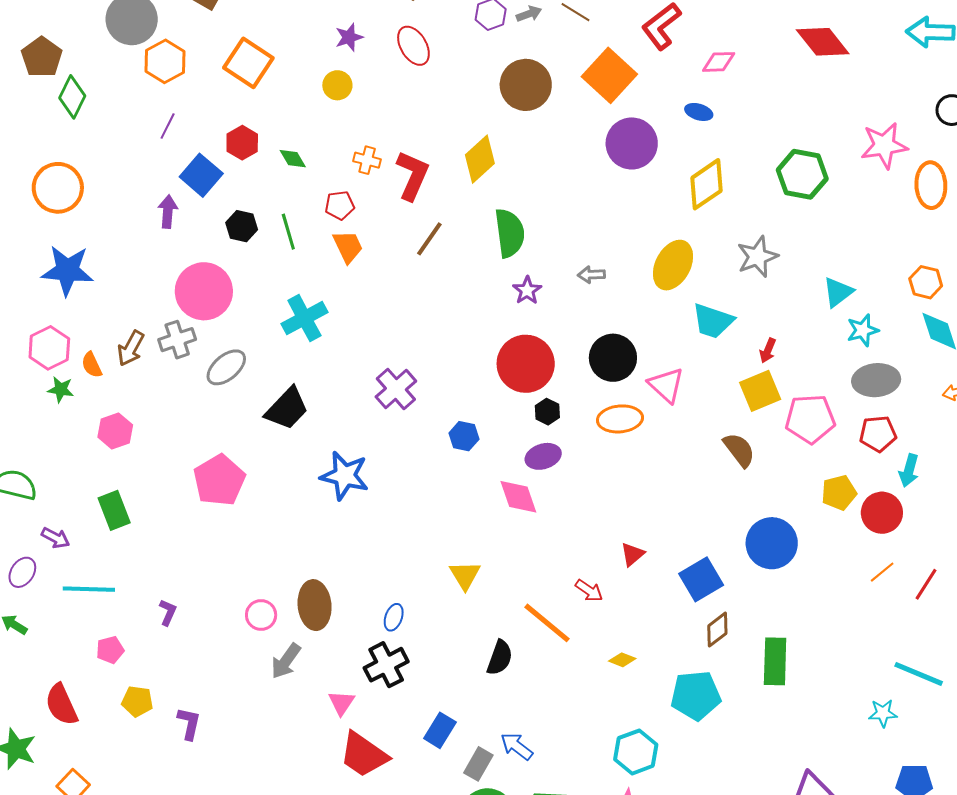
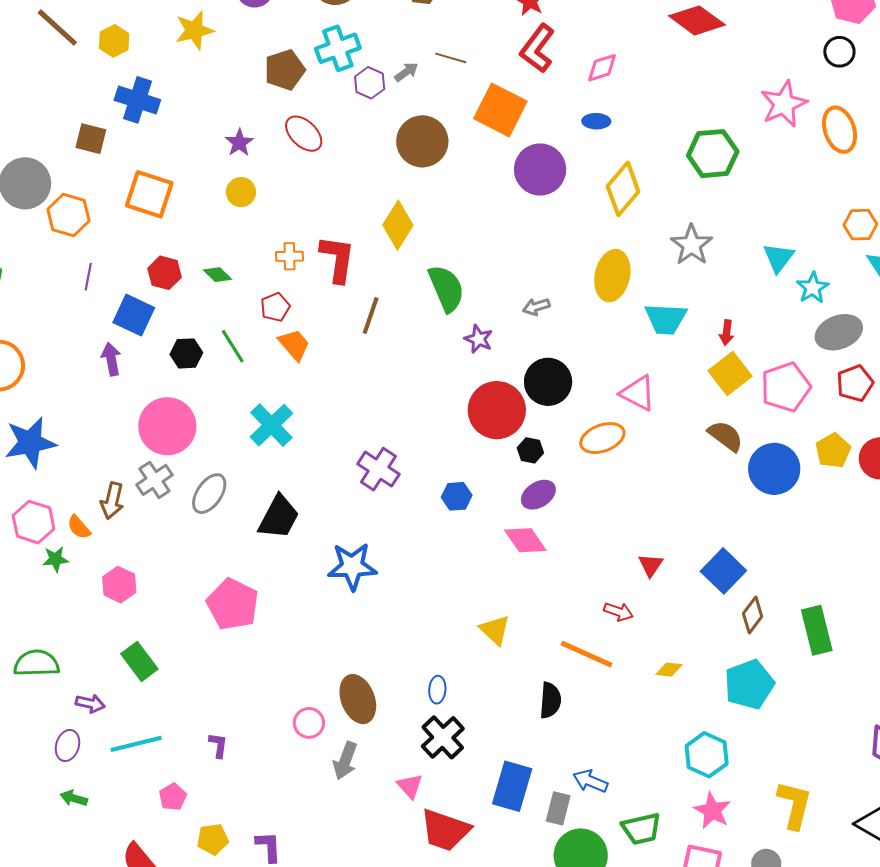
black circle: (613, 358) -> (548, 382), moved
blue circle: (772, 543) -> (774, 469), moved
blue rectangle: (440, 730) -> (512, 786), size x1.4

